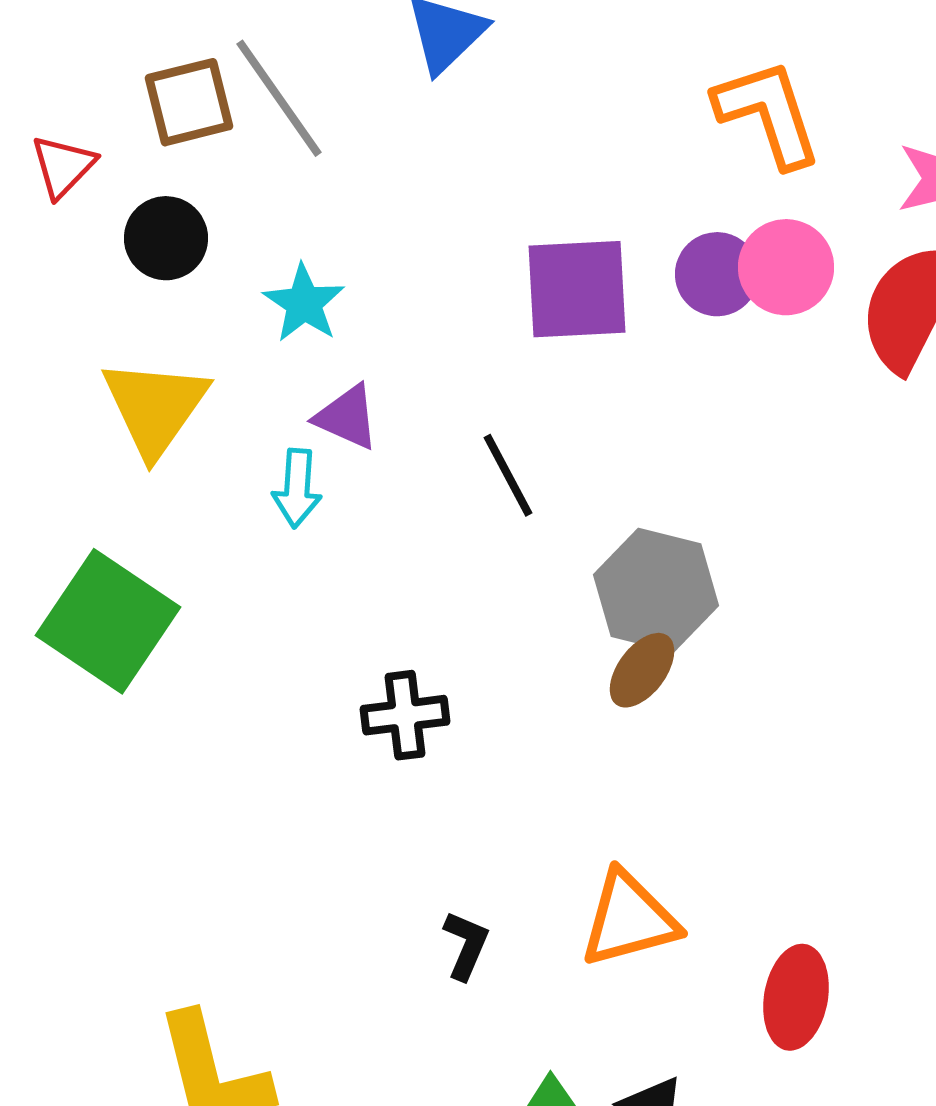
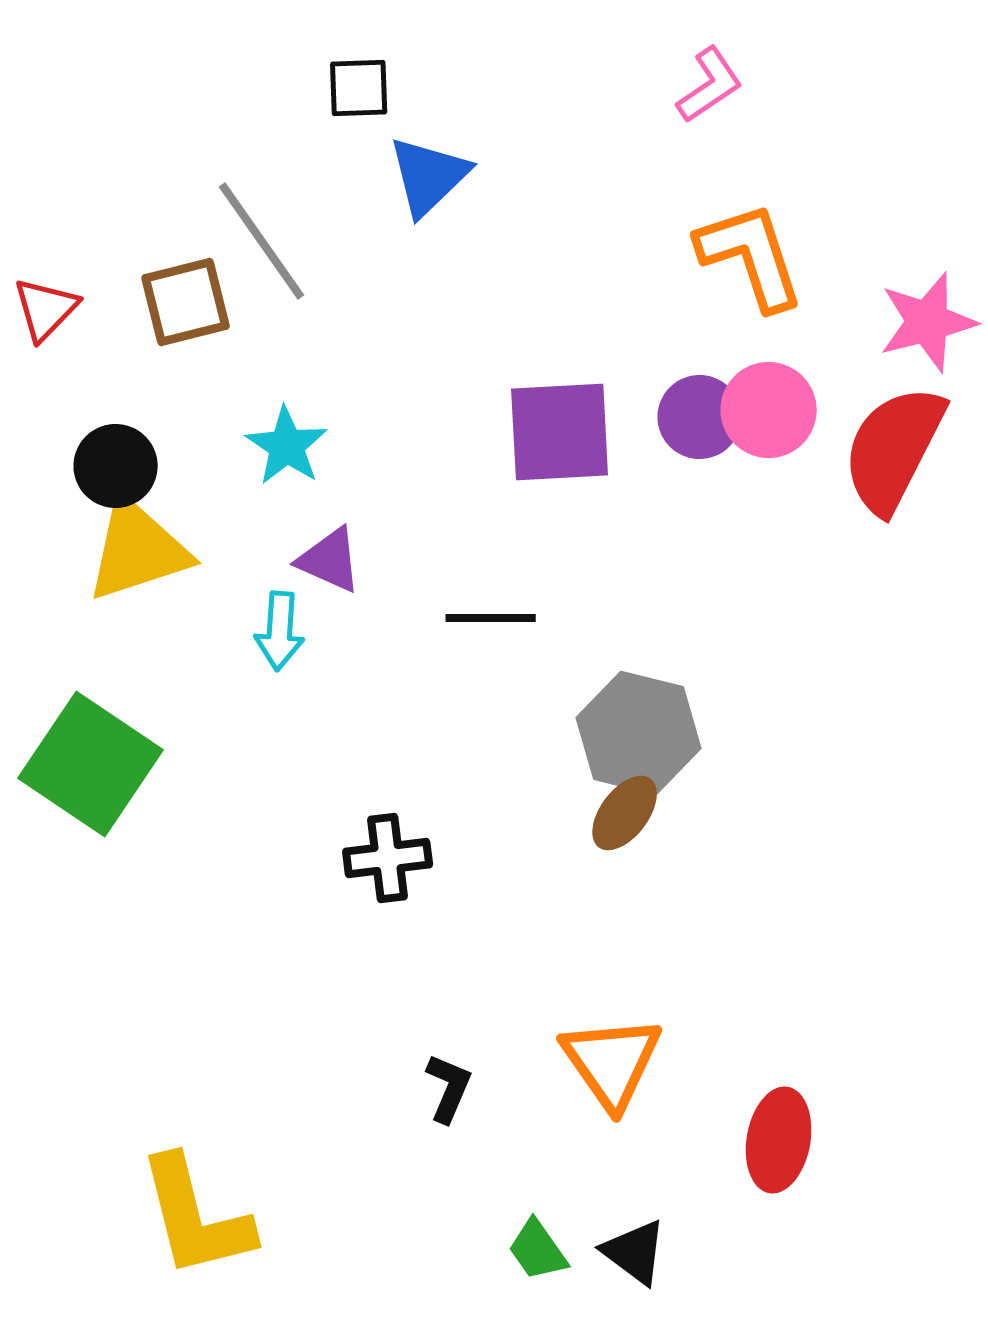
brown square: (189, 102) -> (186, 302), moved
black circle: (166, 238) -> (116, 466), moved
yellow triangle: (155, 407) -> (138, 550), turned 37
black line: (508, 475) -> (491, 618), turned -62
orange triangle: (629, 919) -> (612, 1062), turned -50

